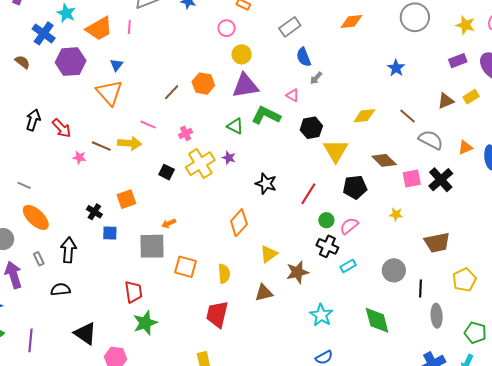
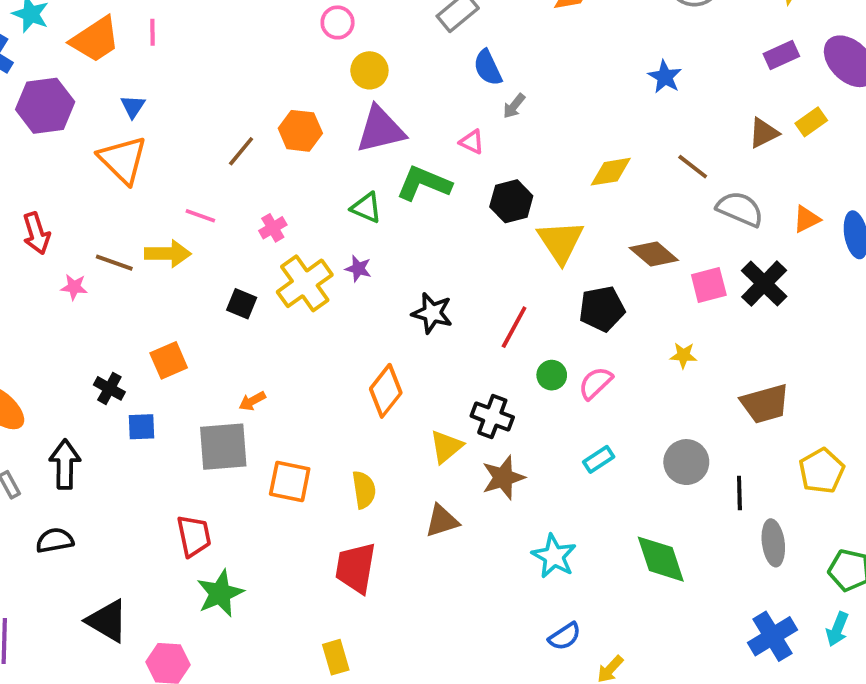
red arrow: (62, 128) -> (36, 233), turned 30
black cross: (327, 246) -> (492, 417), moved

